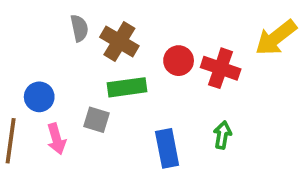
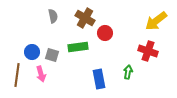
brown cross: (119, 41) -> (85, 18), moved
red cross: (221, 68) -> (148, 51), moved
gray square: (96, 120) -> (52, 55), moved

